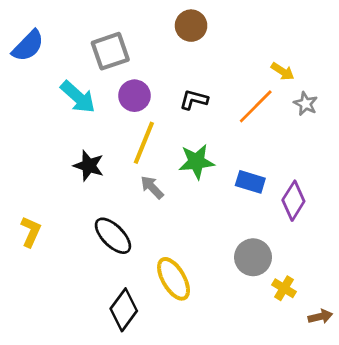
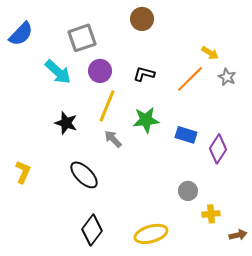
gray circle: (253, 257) -> (188, 191), size x0.7
yellow ellipse: (174, 279) -> (151, 234), moved, turned -76
yellow cross: (284, 288) -> (211, 214), turned -36

